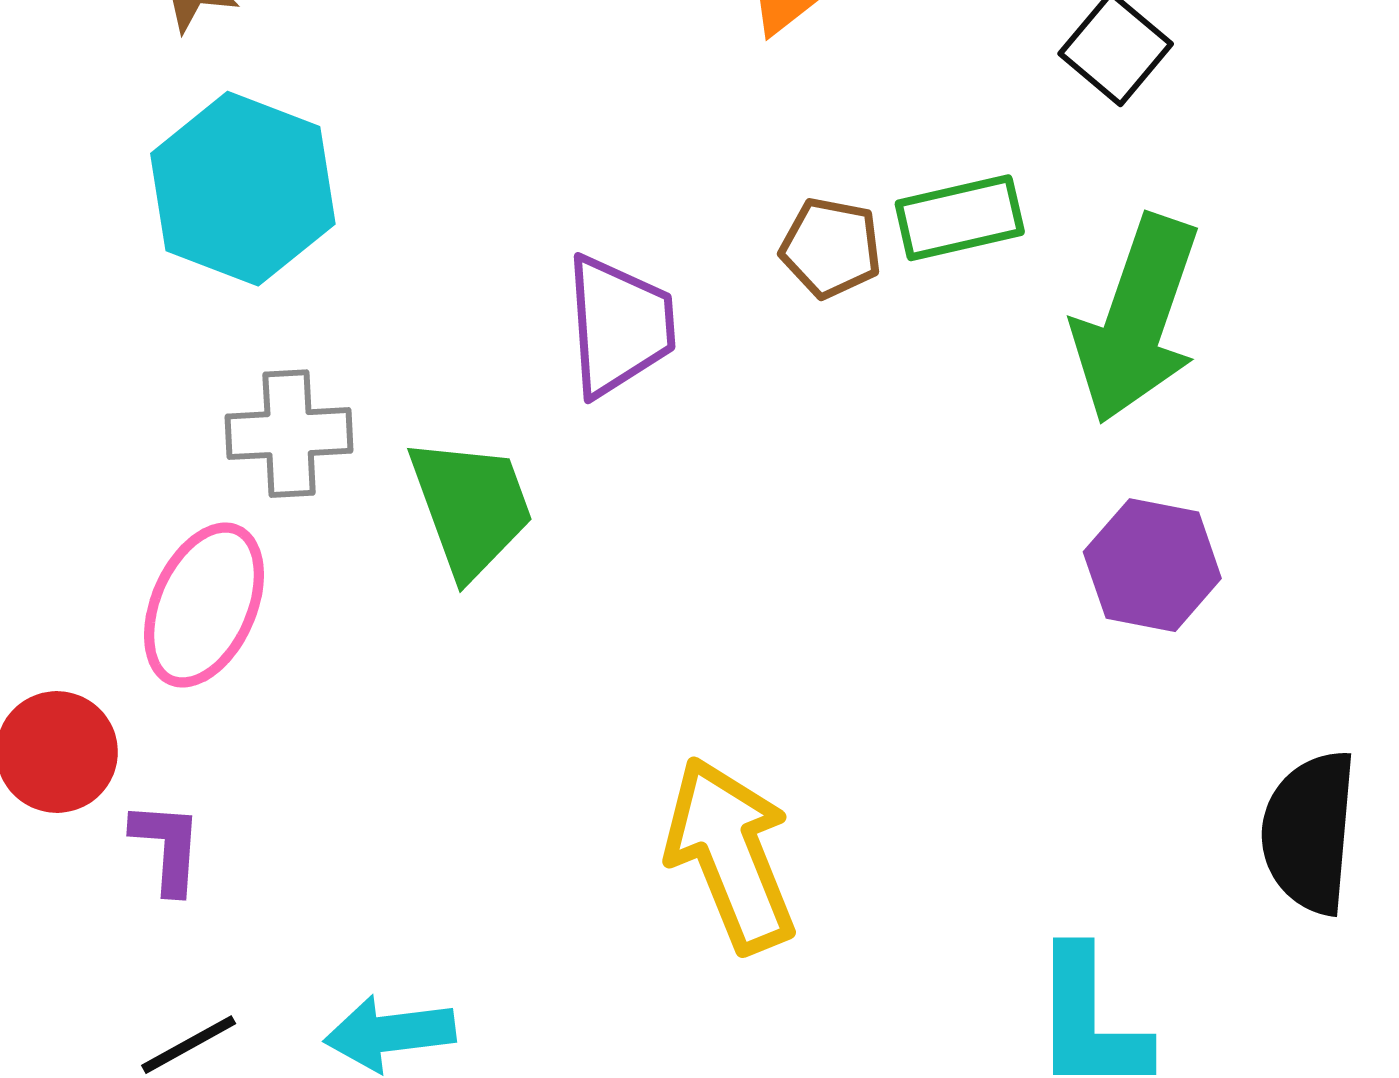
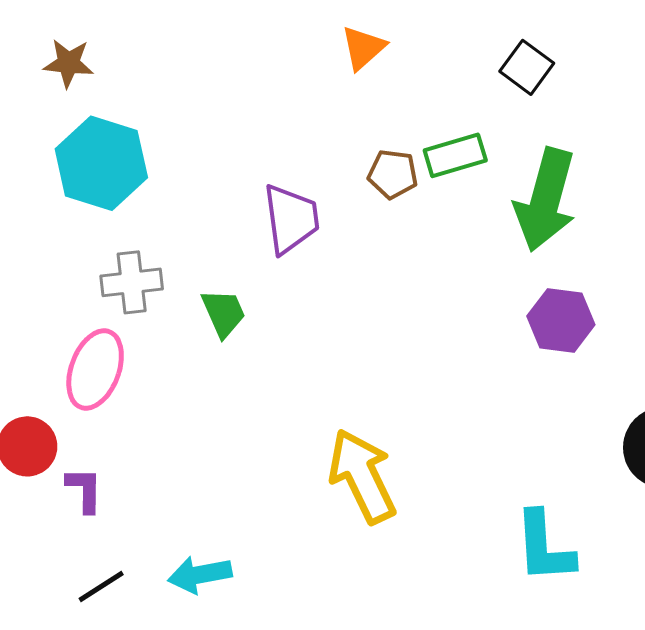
green trapezoid: (471, 507) -> (224, 313), size x0.7

